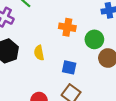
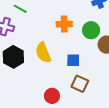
yellow semicircle: (39, 53) -> (43, 53), size x1.5

